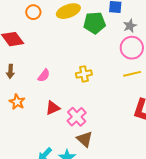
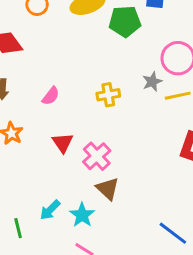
gray star: (130, 26) -> (152, 82), moved
red triangle: (53, 108) -> (63, 143), turned -42

